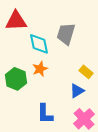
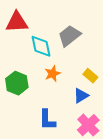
gray trapezoid: (66, 34) -> (69, 36), turned 35
orange star: (40, 69) -> (53, 74), moved

